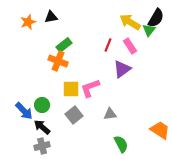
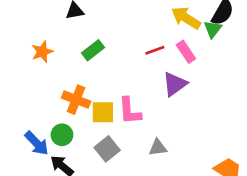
orange star: (28, 22) -> (42, 52), moved
red line: (108, 45) -> (155, 50), turned 48
orange cross: (58, 61) -> (76, 100), moved
pink L-shape: (90, 88) -> (130, 111), turned -75

